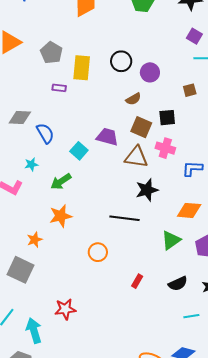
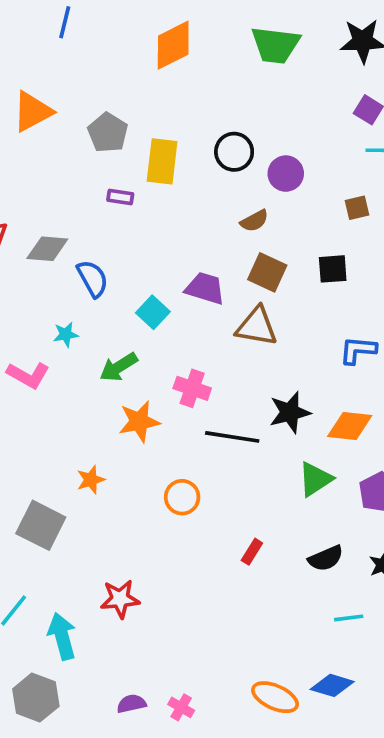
black square: (167, 118) -> (333, 269), moved
pink cross: (165, 148) -> (192, 388), moved
black star: (147, 190) -> (290, 412), moved
orange star: (61, 216) -> (139, 421), moved
orange star: (35, 240) -> (91, 480), moved

